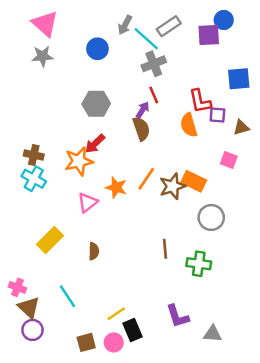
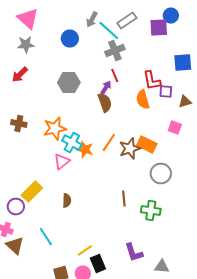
red arrow: (95, 144) -> (20, 74), moved
cyan cross: (34, 179) -> (72, 142), moved
purple circle: (32, 330) -> (16, 206), moved

